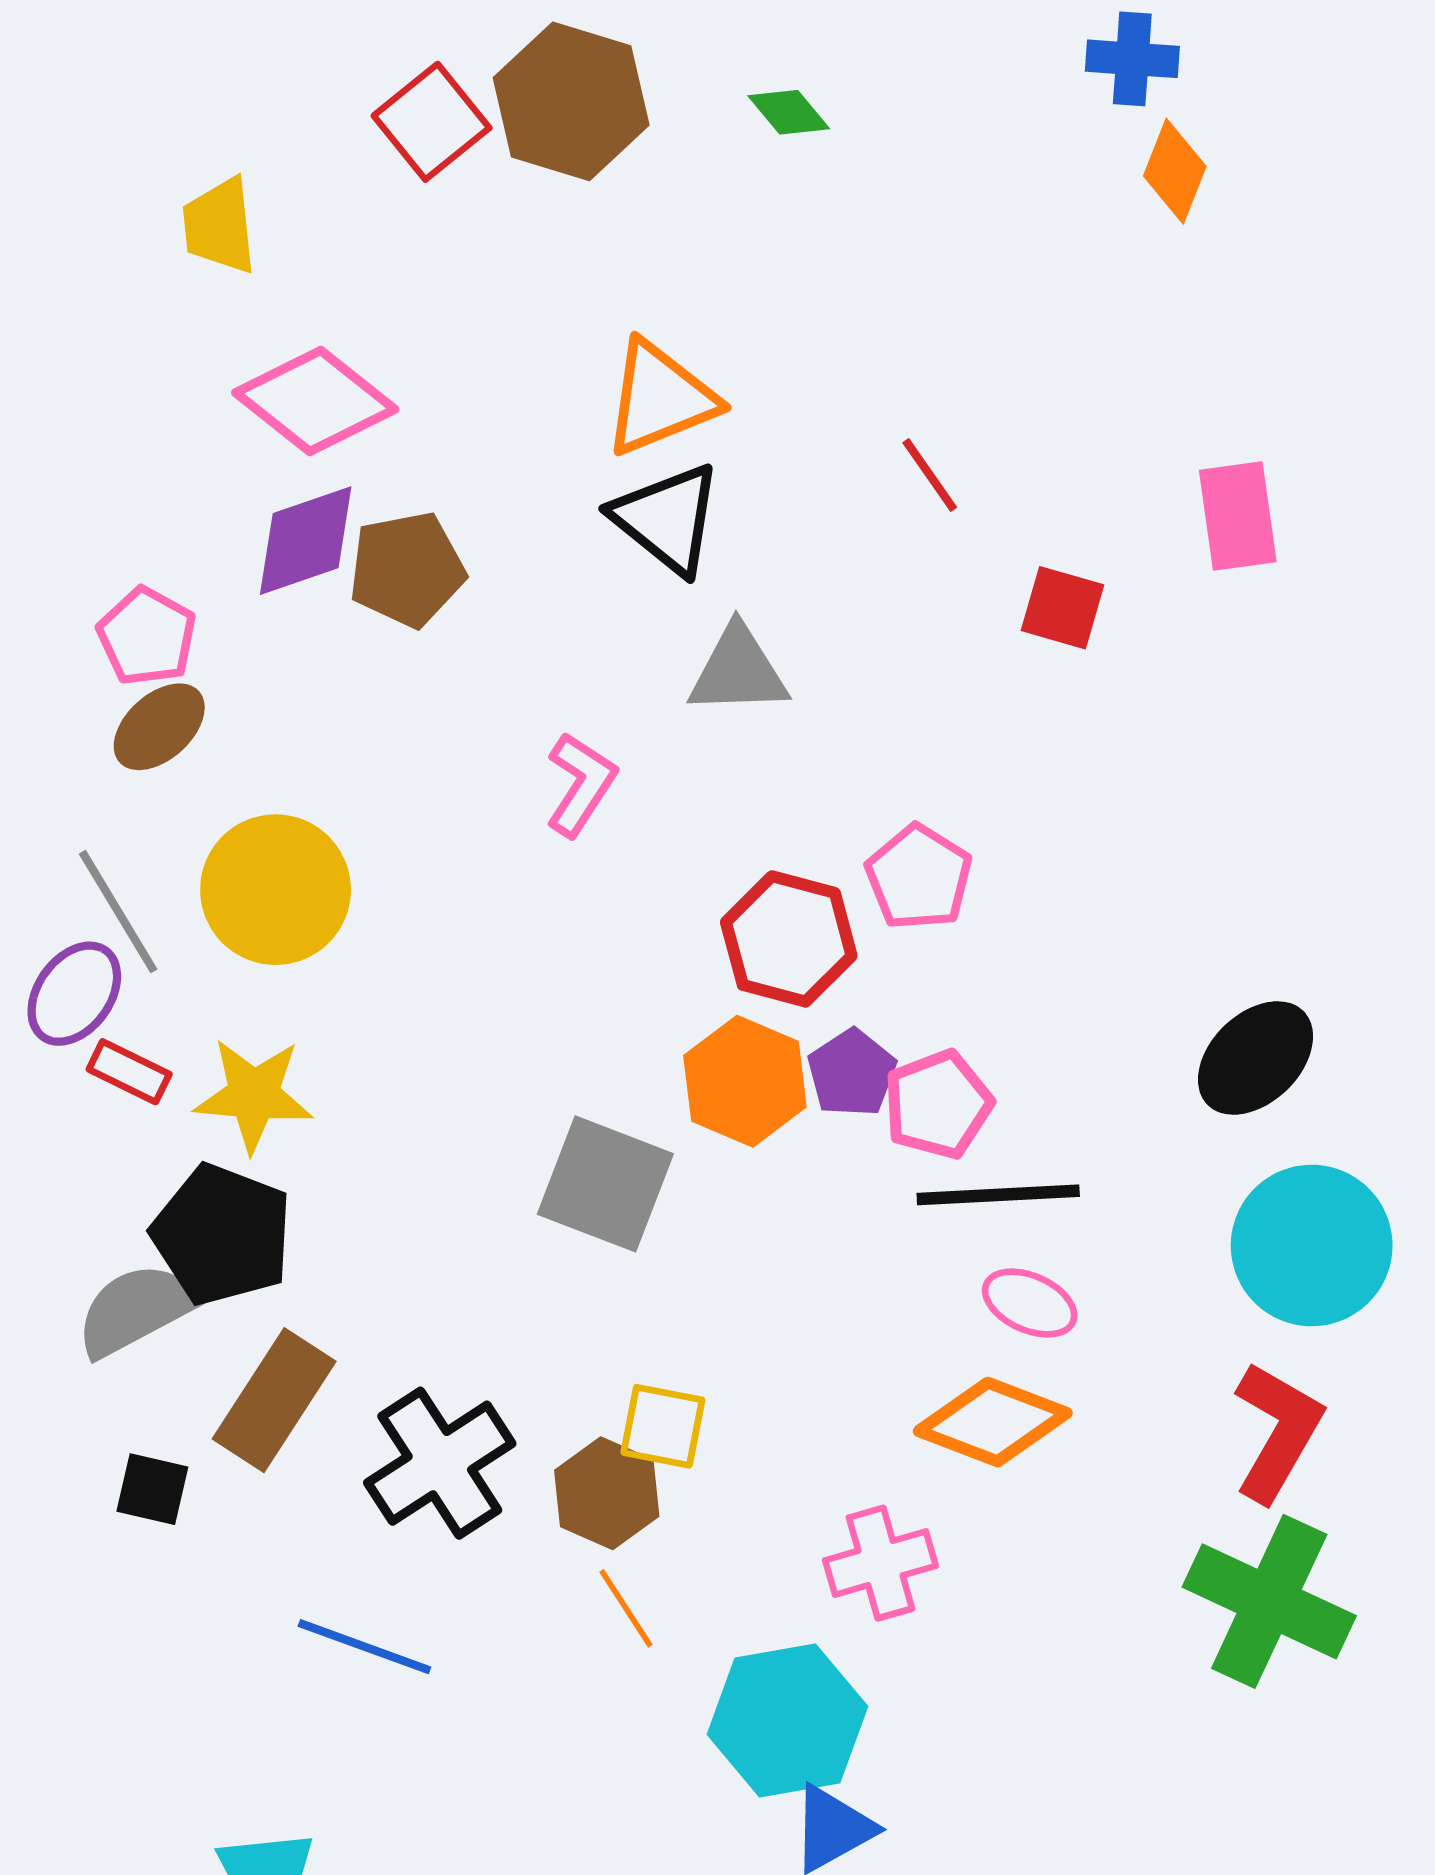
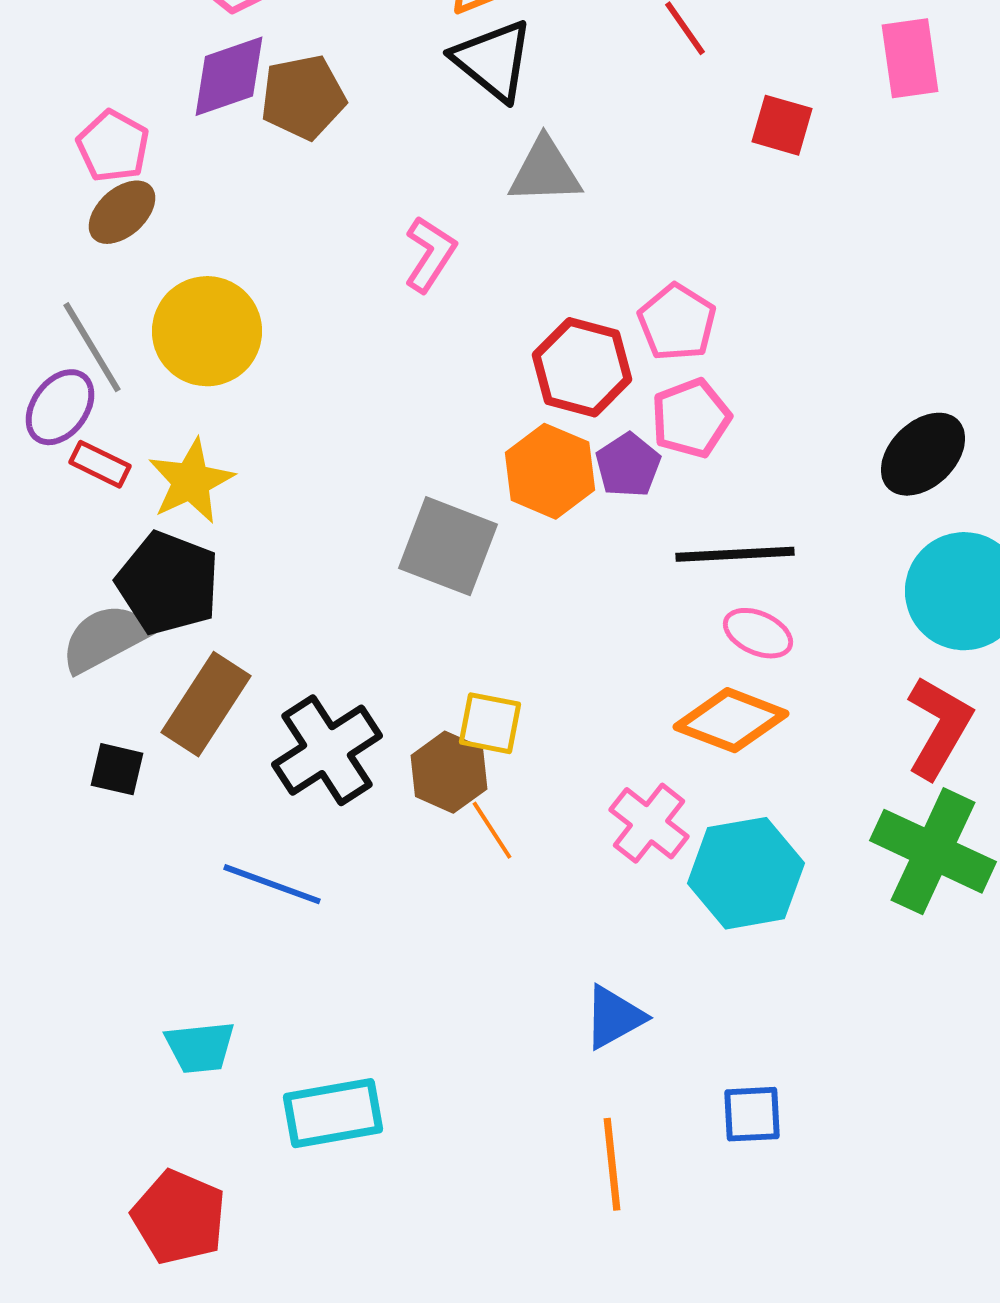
yellow star: (254, 1095) -> (191, 481), turned -30
pink pentagon: (938, 1105) -> (691, 418), moved
pink cross: (880, 1563) -> (649, 823), turned -36
orange line: (626, 1608) -> (492, 830), moved
cyan hexagon: (787, 1720) -> (746, 873), moved

